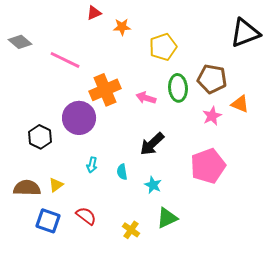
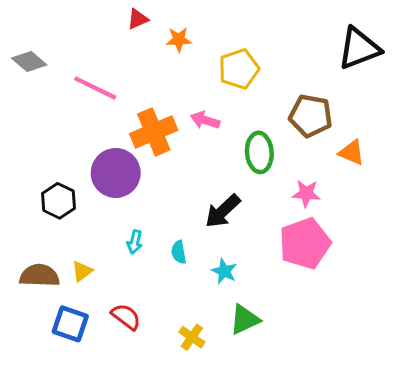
green ellipse: (178, 88) -> (259, 152), moved
pink arrow: (146, 98) -> (205, 120), moved
pink star: (212, 116) -> (306, 193), moved, turned 30

